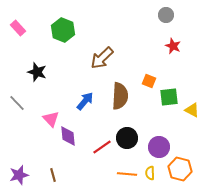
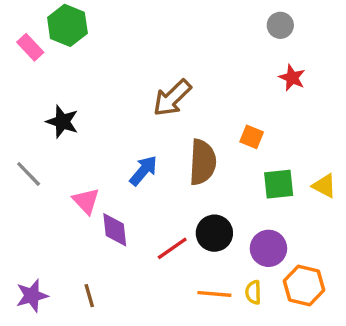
green hexagon: (63, 30) -> (67, 25), moved
green square: (169, 97) -> (279, 184), moved

